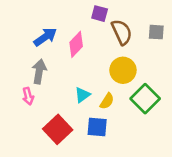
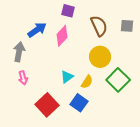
purple square: (100, 14) -> (68, 11), moved
gray arrow: (39, 71) -> (19, 52), moved
blue square: (97, 127) -> (79, 103), turned 30

